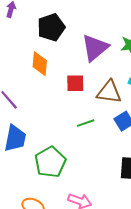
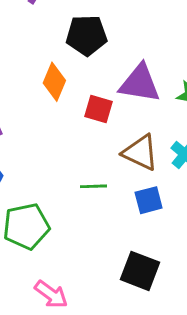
purple triangle: (95, 48) -> (140, 83), turned 32
red square: (75, 83) -> (99, 109), moved

